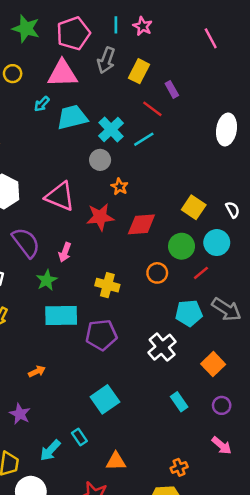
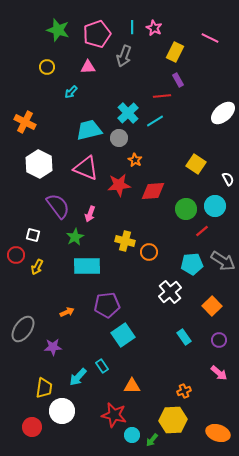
pink line: (211, 38) -> (210, 38), turned -36
yellow rectangle: (139, 71) -> (175, 52), moved
pink triangle: (62, 74) -> (88, 67), size x0.6
red line: (152, 109) -> (162, 96), turned -42
cyan trapezoid: (72, 117) -> (89, 130), moved
white ellipse: (226, 129) -> (223, 113), turned 40
yellow square: (194, 207) -> (196, 164), moved
orange circle: (157, 273) -> (149, 252), moved
purple pentagon: (101, 335) -> (107, 305), moved
purple star: (20, 414) -> (53, 347), turned -30

